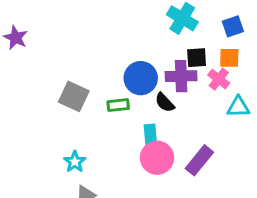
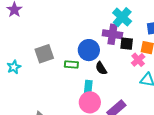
purple cross: (181, 76) -> (112, 34), moved
gray square: (74, 96) -> (44, 54), turned 36
cyan star: (75, 162) -> (14, 67), moved

